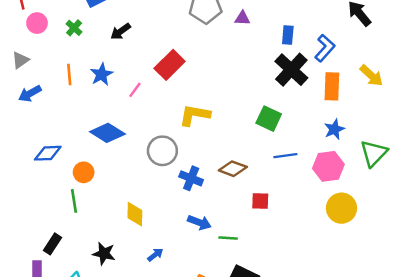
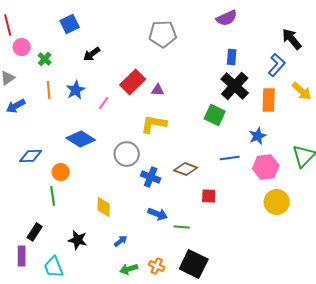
purple triangle: (242, 18) -> (158, 90), moved
green cross: (74, 28) -> (45, 59), moved
blue L-shape: (325, 48) -> (277, 65), moved
green square: (269, 119) -> (215, 115), moved
blue star: (334, 129) -> (258, 136), moved

